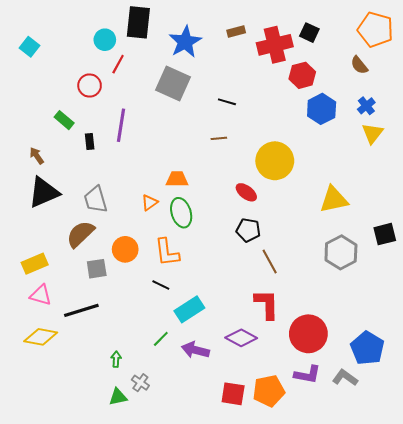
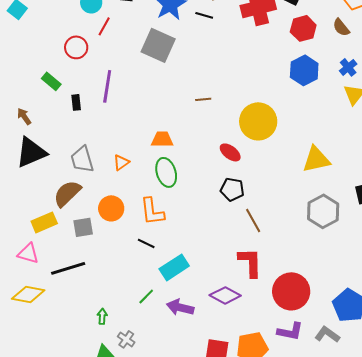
red hexagon: (302, 75) -> (303, 28), moved
black line: (227, 102) -> (204, 15), moved
orange triangle: (150, 203) -> (121, 162), moved
yellow rectangle: (35, 264) -> (44, 222), moved

